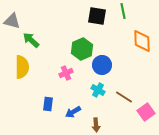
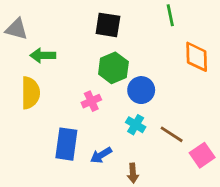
black square: (97, 16) -> (108, 25), moved
green arrow: (31, 40) -> (43, 55), turned -42
blue rectangle: (48, 104) -> (66, 144), size x1.6

